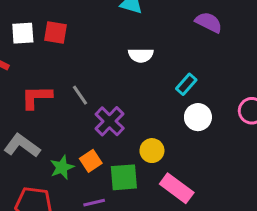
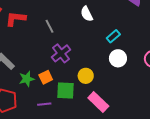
white semicircle: (141, 55) -> (87, 14), turned 56
gray line: (80, 95) -> (49, 26), moved
red L-shape: (37, 97) -> (16, 19), moved

